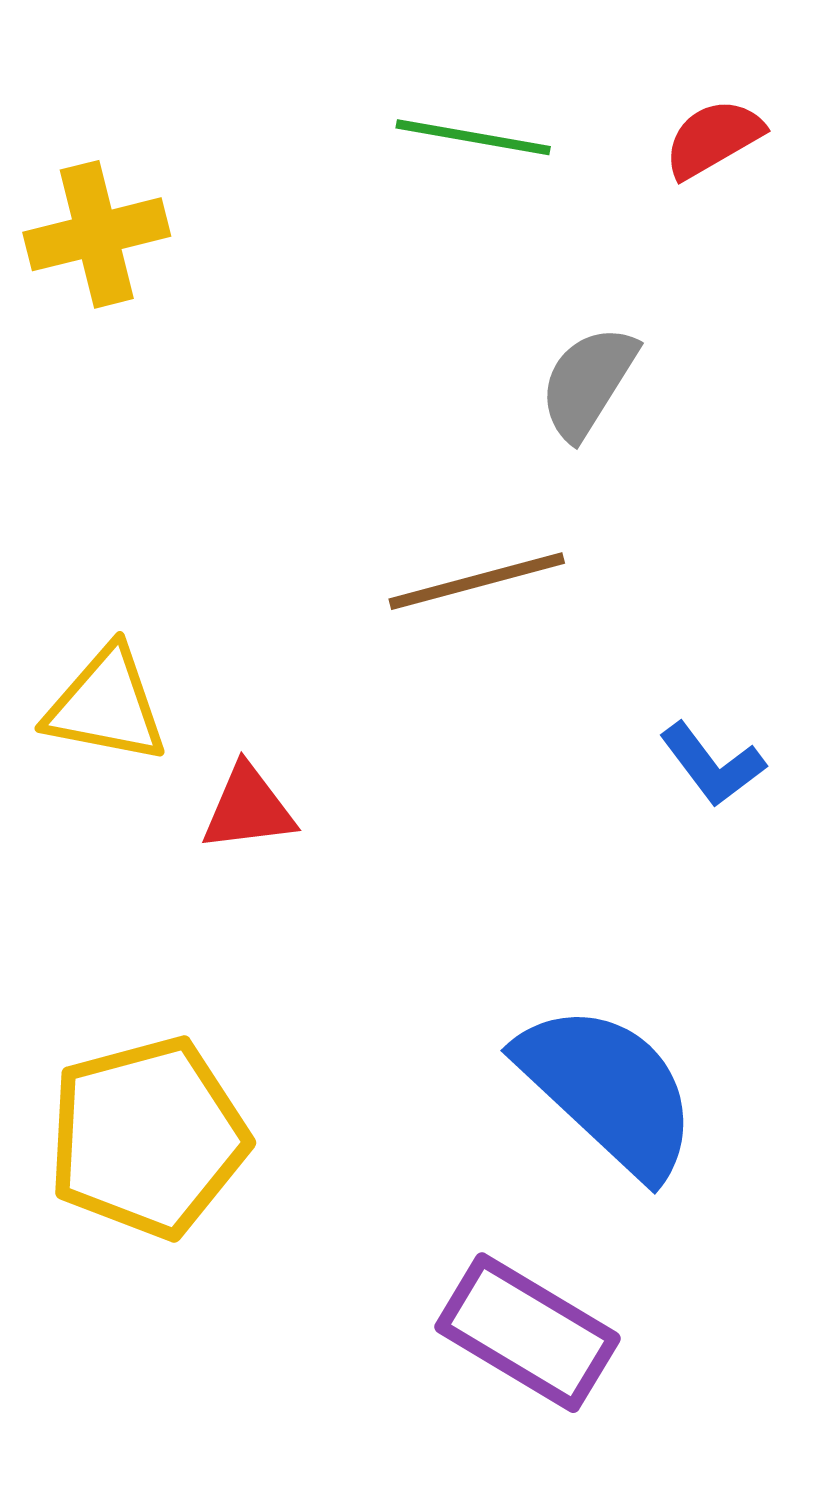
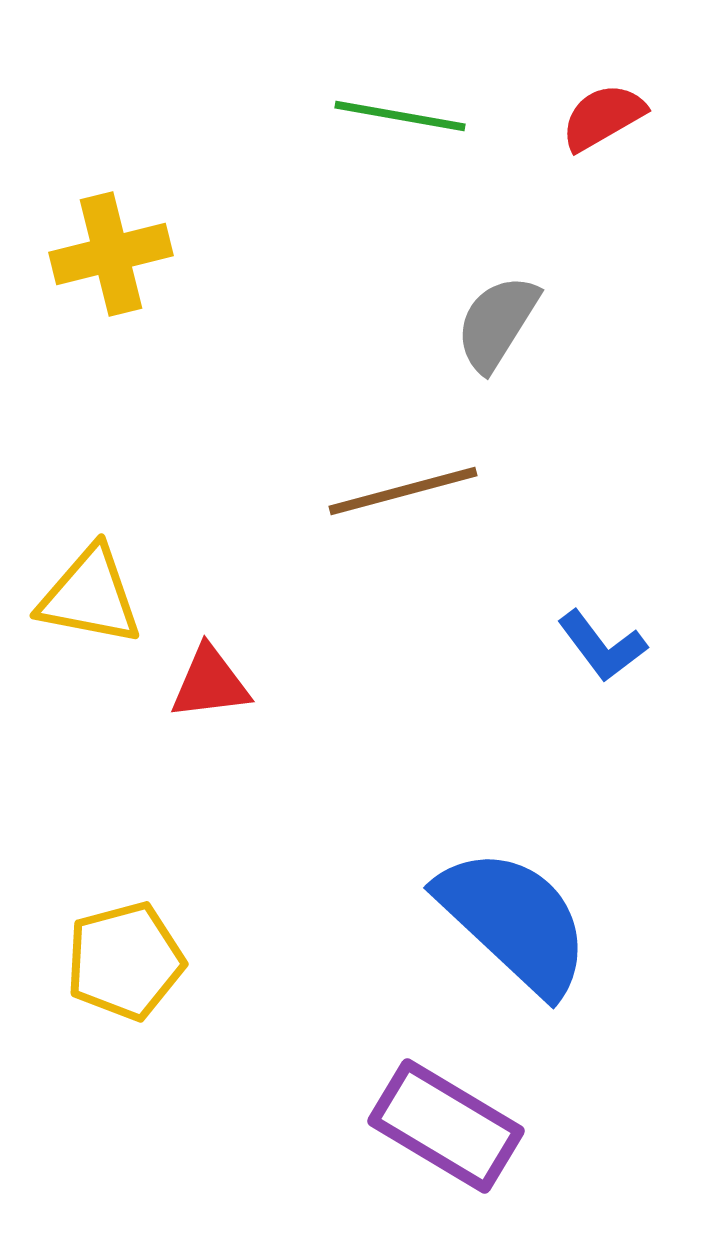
yellow cross: (97, 234) -> (111, 254), moved
yellow pentagon: (148, 1137) -> (125, 961), size x0.7

